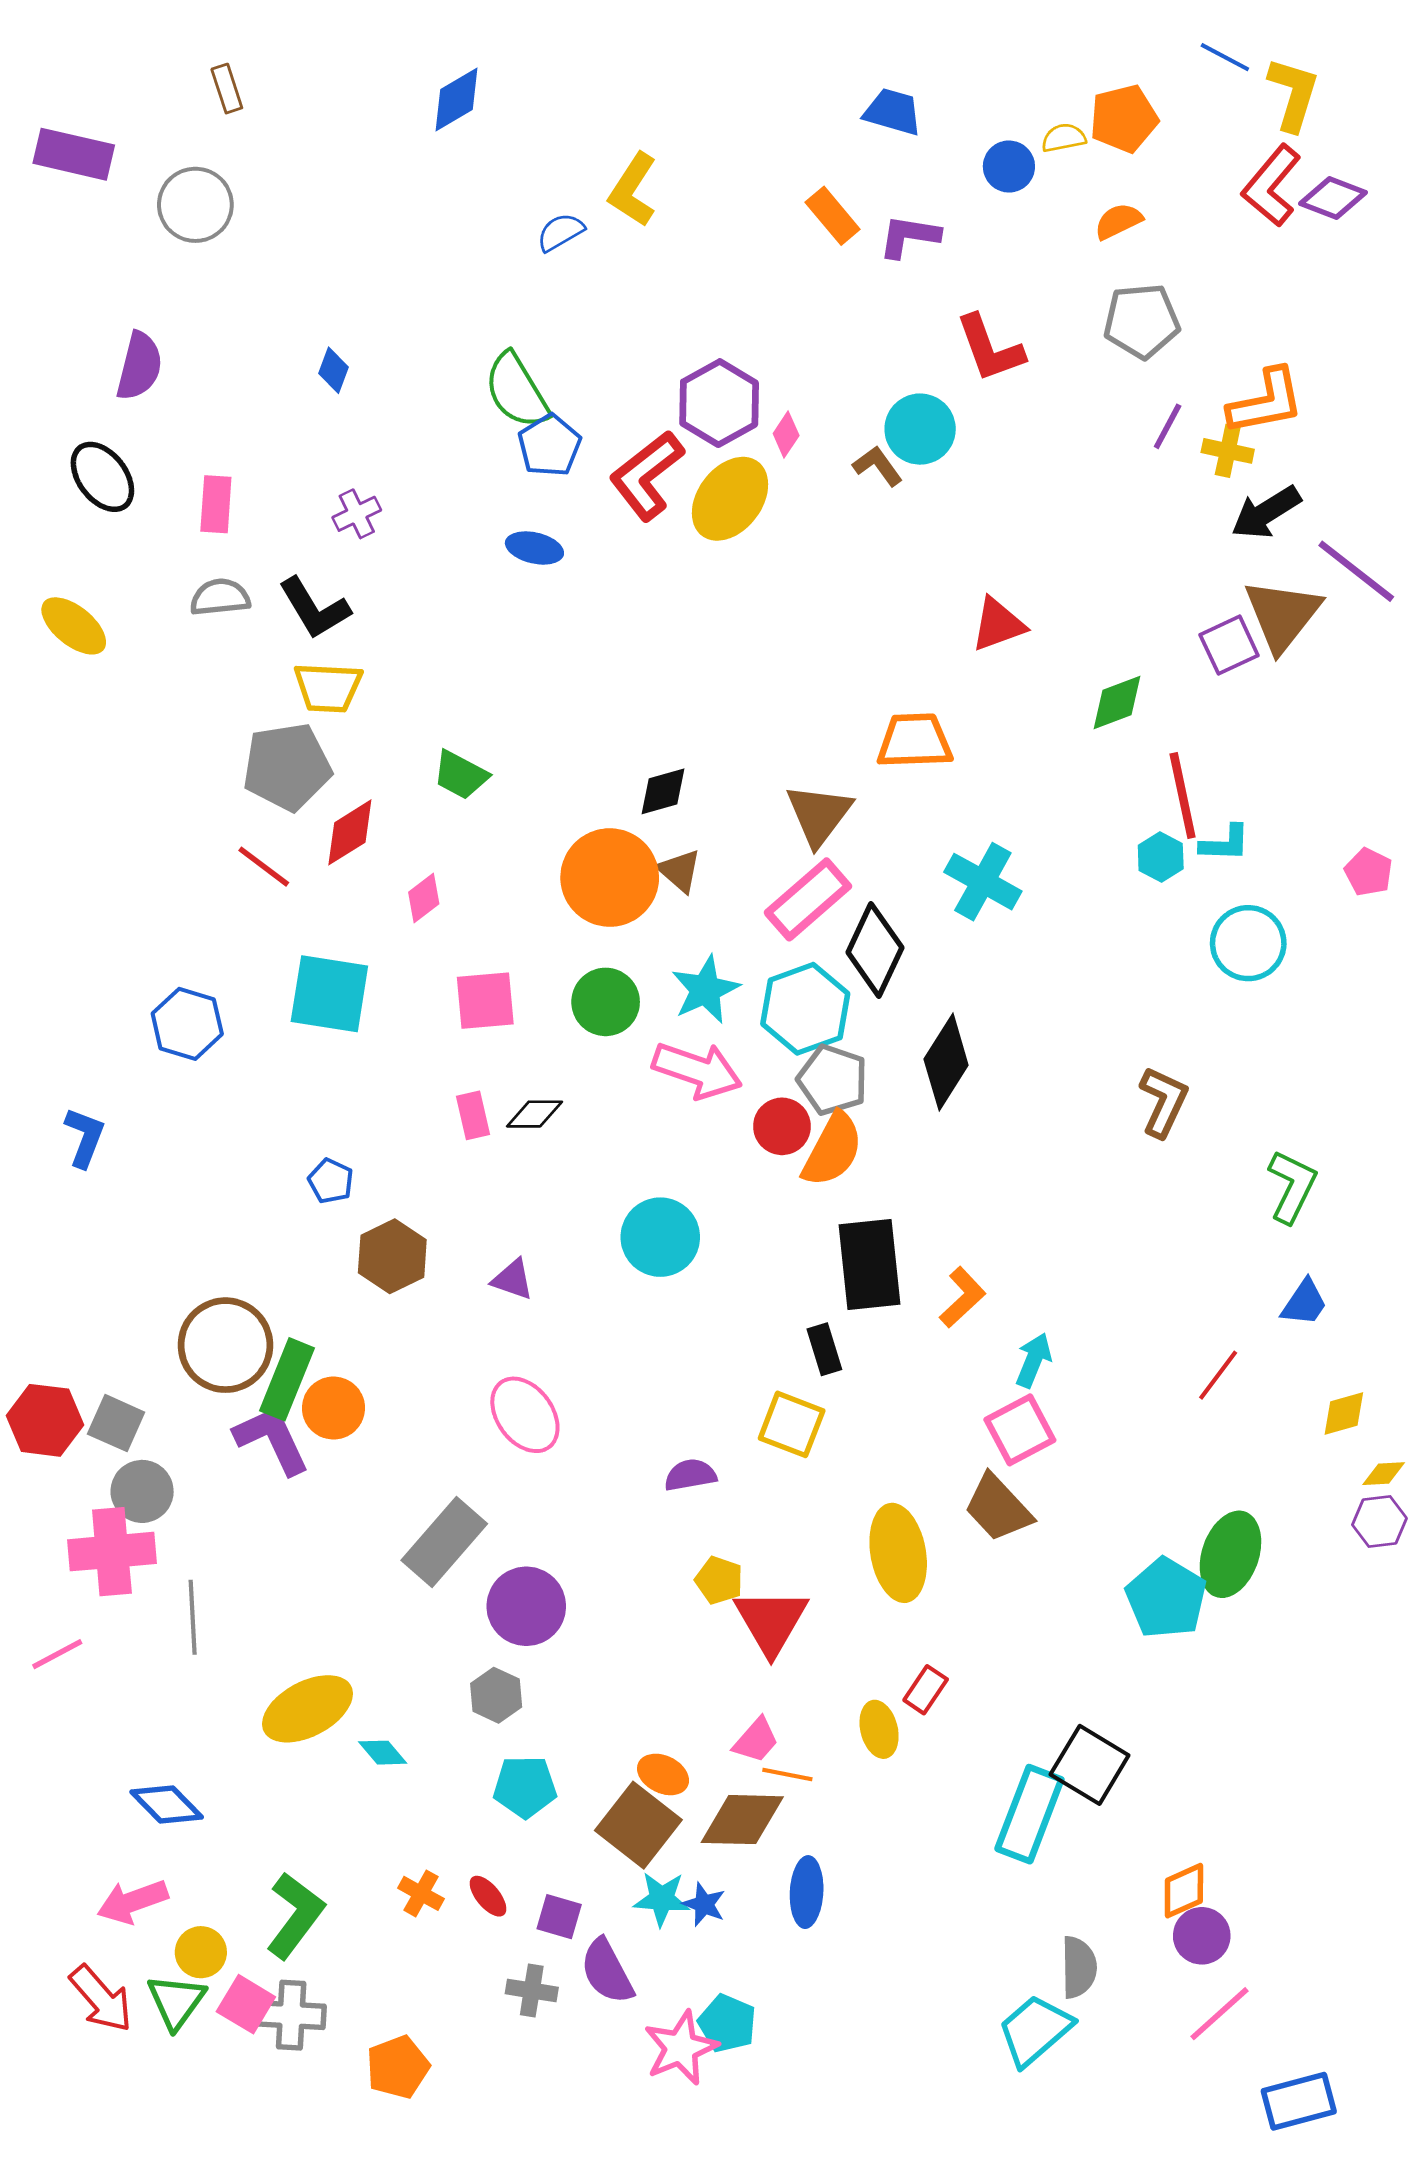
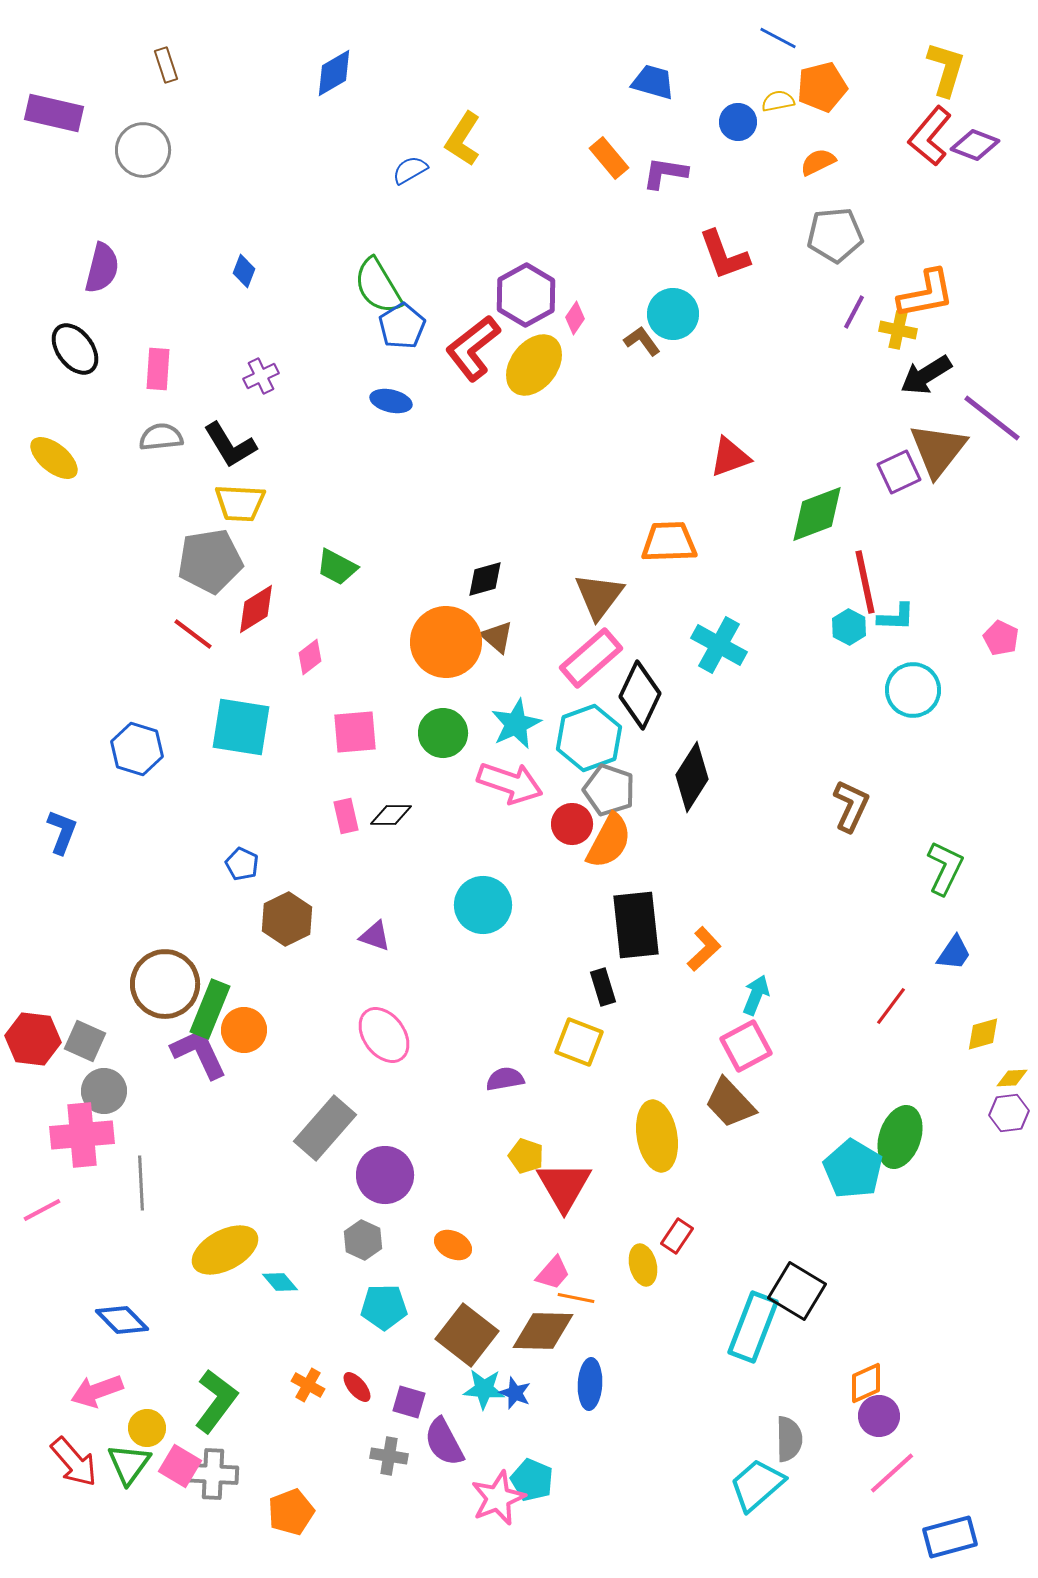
blue line: (1225, 57) -> (778, 38), moved
green diamond: (1117, 702) -> (817, 514), size x1.4
orange ellipse: (663, 1774) -> (453, 1245), moved

